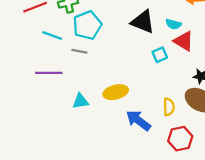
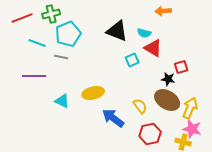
cyan triangle: (80, 101) -> (62, 101), turned 35
yellow semicircle: (169, 107) -> (140, 106), turned -35

